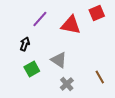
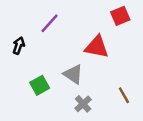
red triangle: (71, 25) -> (97, 47), moved
black arrow: (25, 44) -> (19, 46), moved

